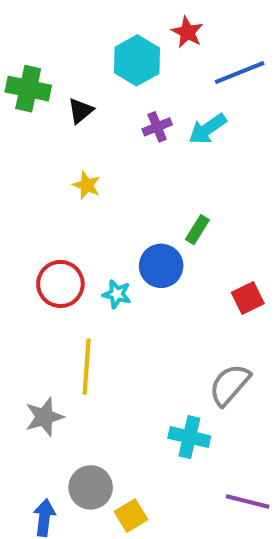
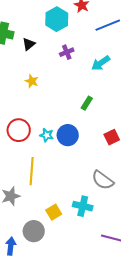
cyan arrow: (207, 129) -> (101, 63), moved
blue circle: (161, 266) -> (68, 135), moved
gray semicircle: (230, 385) -> (103, 180), turned -95
yellow square: (131, 516) -> (54, 212), moved

